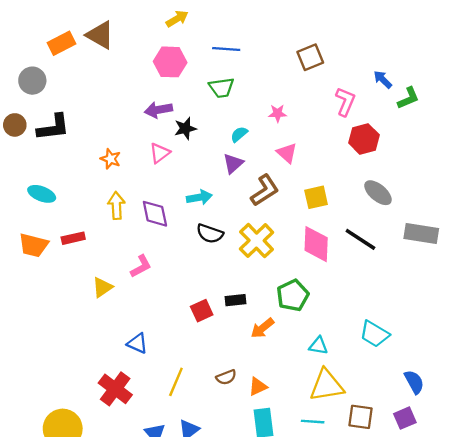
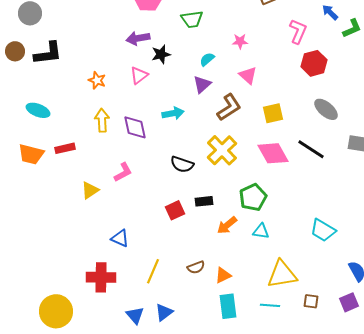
black semicircle: (210, 234) -> (182, 164), moved
pink diamond: (316, 244) -> (273, 153), turned -32
cyan triangle: (318, 346) -> (261, 231), moved
red cross: (115, 389) -> (101, 277), turned -36
brown square: (360, 417) -> (311, 301), size x0.7

